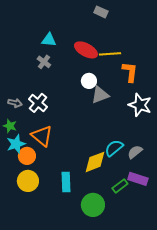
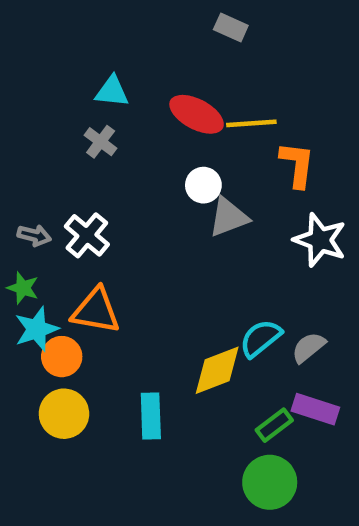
orange triangle: (42, 136) -> (96, 311), turned -30
green circle: (93, 205) -> (270, 482), moved

